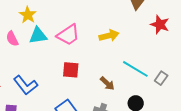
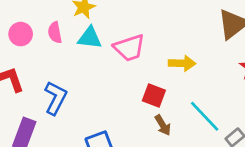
red square: (71, 70) -> (154, 96), moved
blue L-shape: (26, 85) -> (56, 98), turned -130

